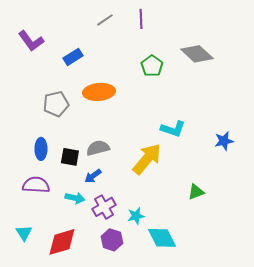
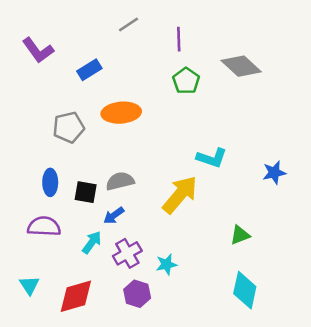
purple line: (141, 19) -> (179, 39), moved
cyan arrow: (75, 198) -> (92, 242), turned -66
cyan diamond: (162, 238) -> (245, 290), moved, turned 40

